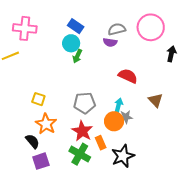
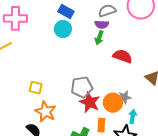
green arrow: (77, 56) -> (99, 38), moved
cyan arrow: (119, 105) -> (133, 116), moved
red star: (82, 131) -> (90, 102), moved
orange rectangle: (101, 143) -> (101, 125), turned 32

